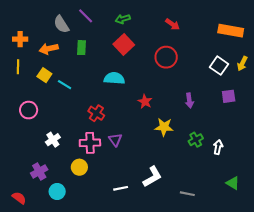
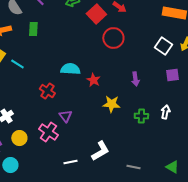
red square: (124, 44) -> (96, 14), moved
cyan semicircle: (114, 78) -> (70, 69), moved
green cross: (196, 140) -> (141, 116), turned 32
pink cross: (90, 143) -> (48, 132), moved, turned 36
white arrow: (218, 147) -> (165, 112), moved
yellow circle: (79, 167) -> (19, 138), moved
green triangle: (233, 183) -> (172, 167), moved

